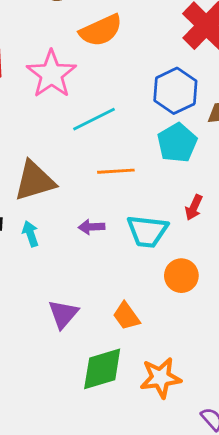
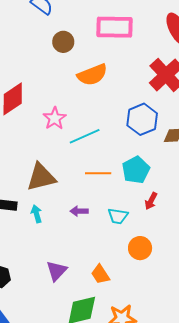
pink star: (51, 74) -> (55, 118), moved, size x0.7
cyan pentagon: (177, 143) -> (136, 170), moved
cyan trapezoid: (147, 231) -> (118, 216), size x0.7

